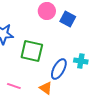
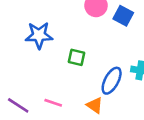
green square: (32, 51) -> (77, 57), size x0.6

